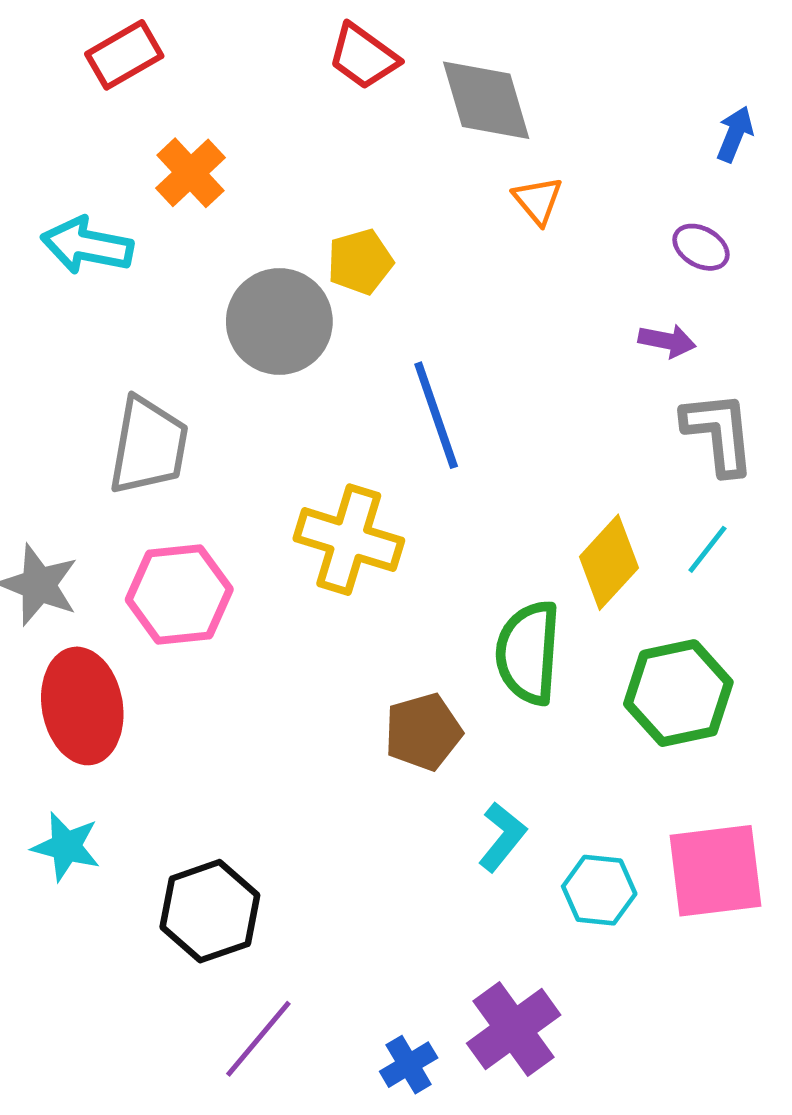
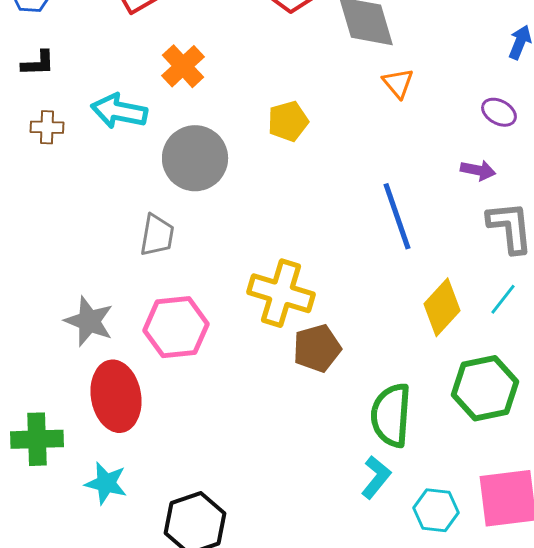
gray circle: (279, 321) -> (195, 158), moved
blue line: (436, 415) -> (397, 216), moved
gray trapezoid: (148, 446) -> (157, 235), size x0.7
green semicircle: (528, 653) -> (391, 415), moved
brown pentagon: (423, 732) -> (317, 348), moved

